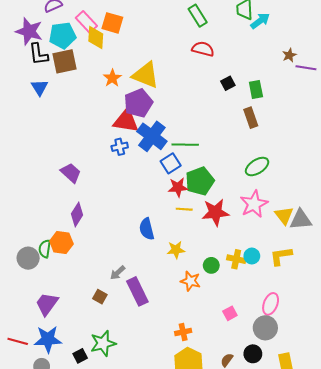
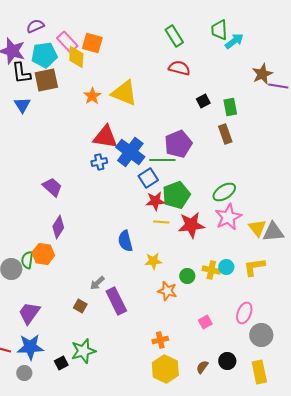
brown star: (289, 55) -> (262, 74), size x1.5
purple pentagon: (138, 103) -> (178, 144), moved
green ellipse: (257, 167) -> (224, 192), moved
gray circle: (265, 328) -> (261, 335), moved

